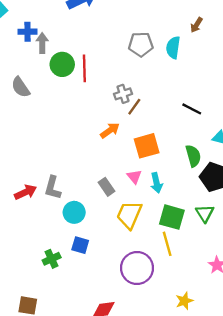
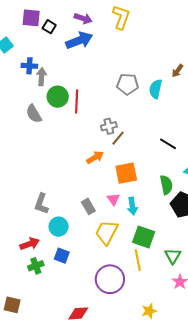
gray semicircle: (21, 87) -> (34, 114), moved
red arrow: (26, 192) -> (30, 244), moved
green triangle: (205, 213) -> (173, 256), moved

